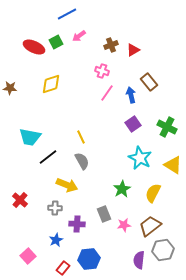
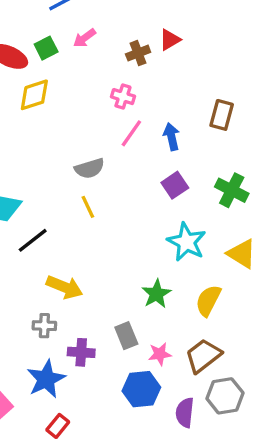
red triangle: (133, 50) -> (170, 40), moved
brown rectangle: (149, 82) -> (222, 115), moved, turned 54
yellow diamond: (51, 84) -> (34, 95), moved
gray semicircle: (82, 161) -> (90, 168), moved, turned 102
blue star: (56, 240) -> (46, 379), size x1.6
blue hexagon: (89, 259) -> (141, 389), moved

